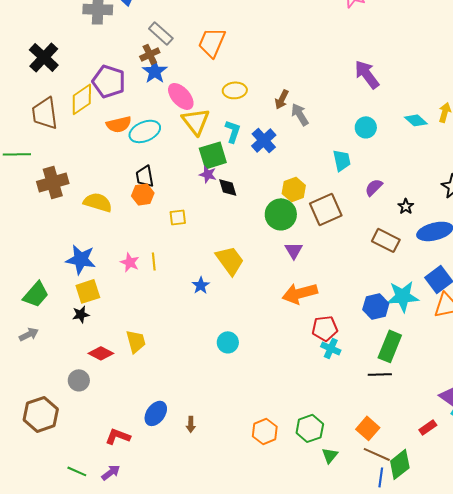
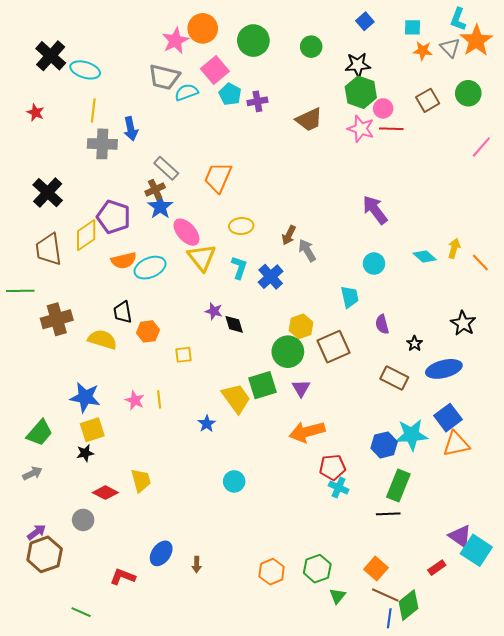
green square: (213, 155) -> (262, 385), moved
black trapezoid: (145, 176) -> (123, 312), moved
purple semicircle: (374, 187) -> (382, 324), turned -60
purple arrow: (111, 472) -> (36, 532), moved

